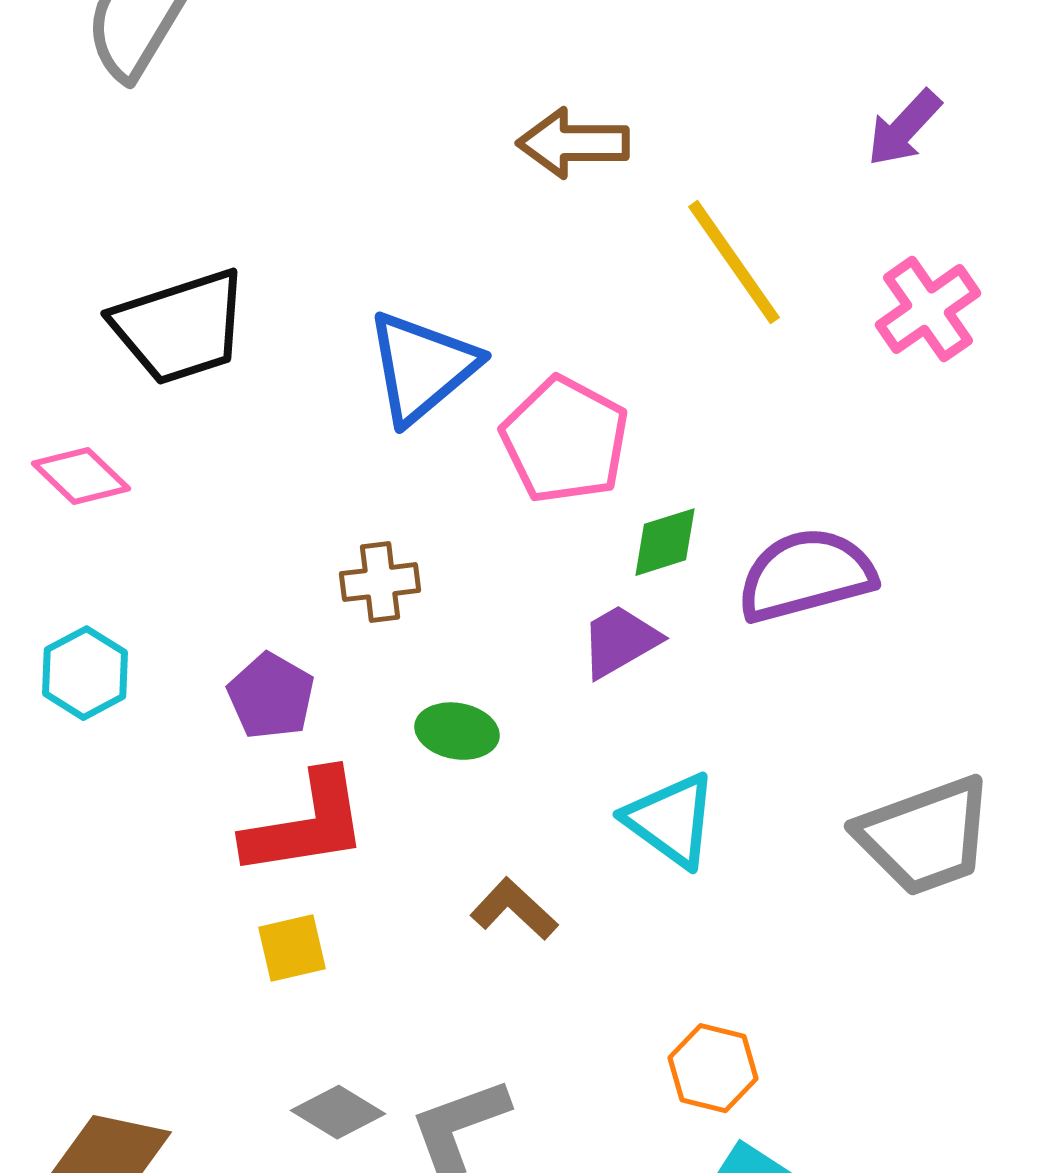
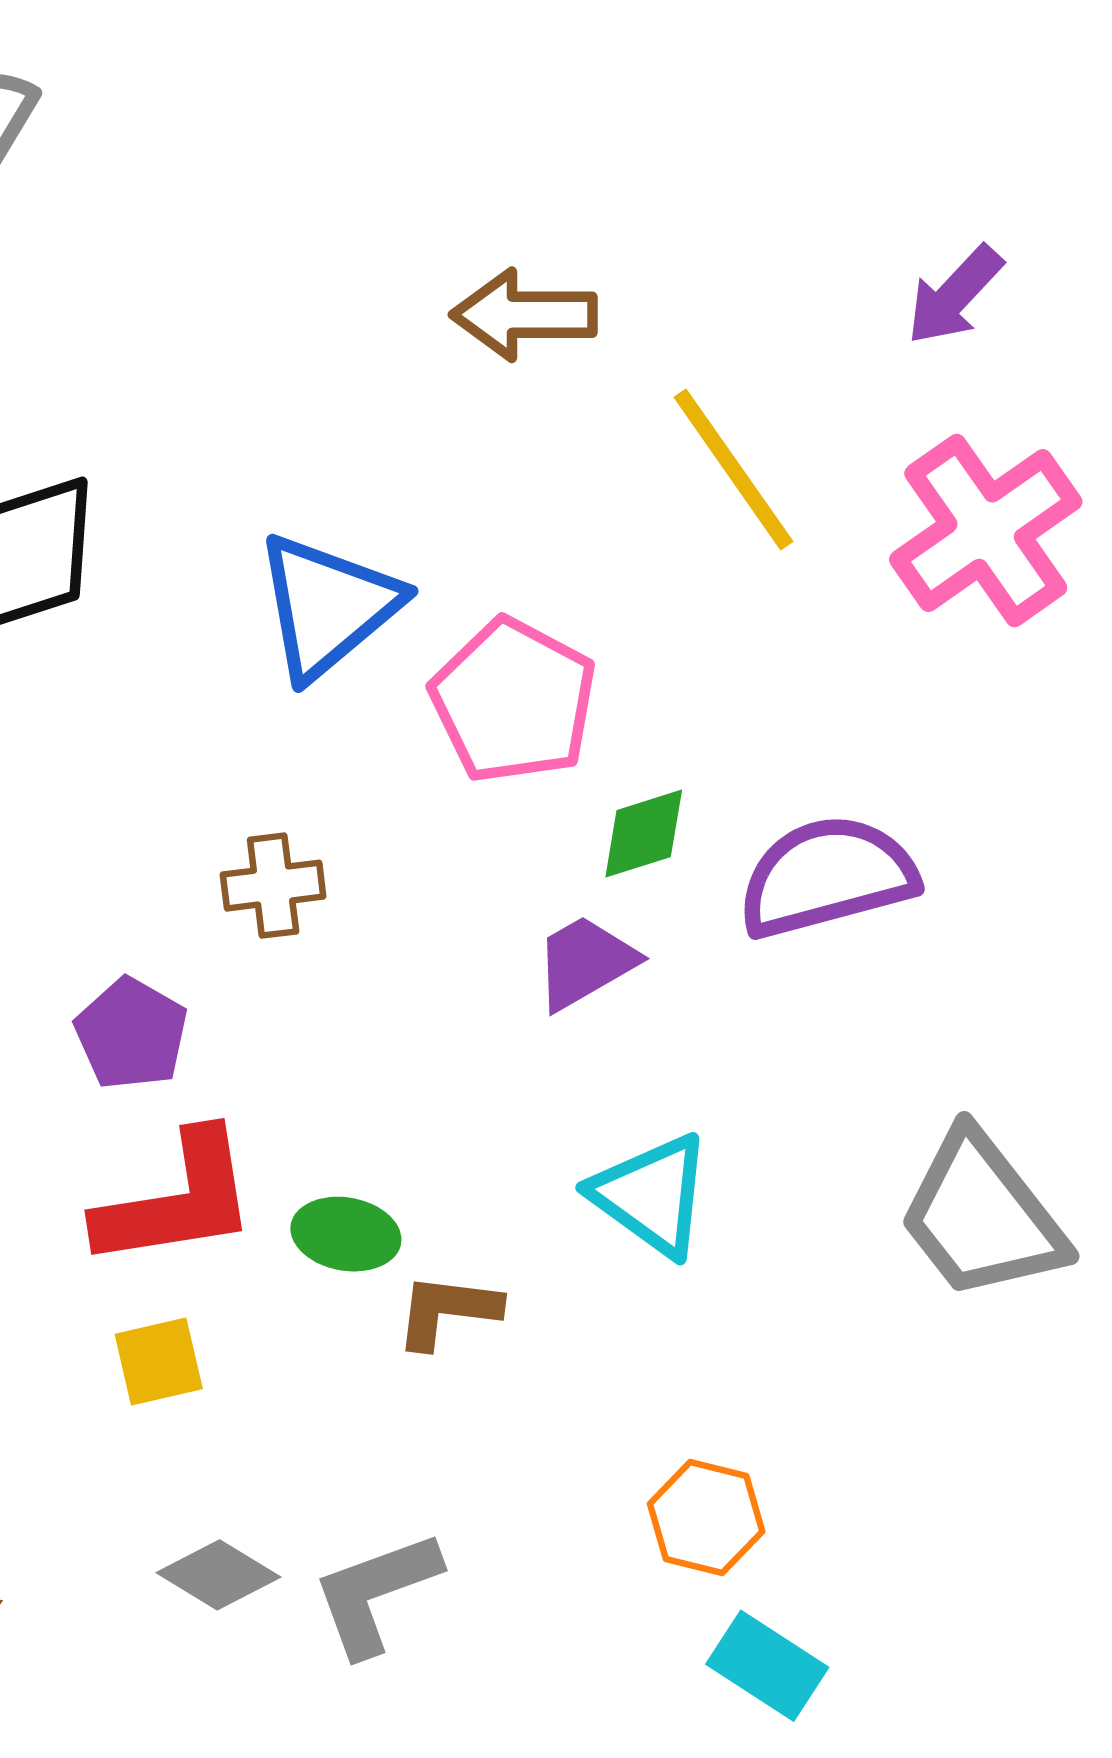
pink cross: (928, 309) -> (986, 531), size x1.4
green ellipse: (457, 731) -> (346, 1234), moved
gray trapezoid: (925, 836) -> (982, 1216), turned 72
brown L-shape: (514, 909) -> (447, 1311), turned -36

